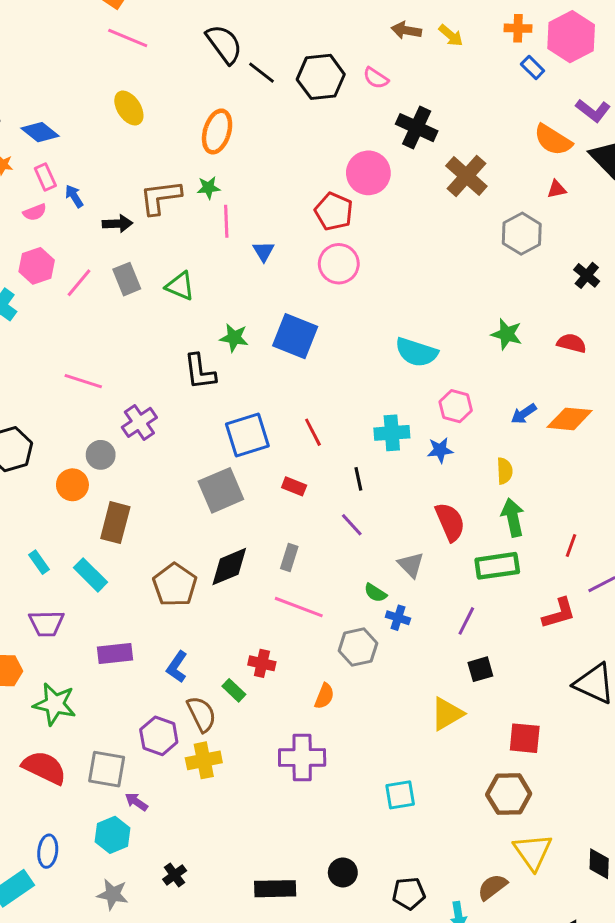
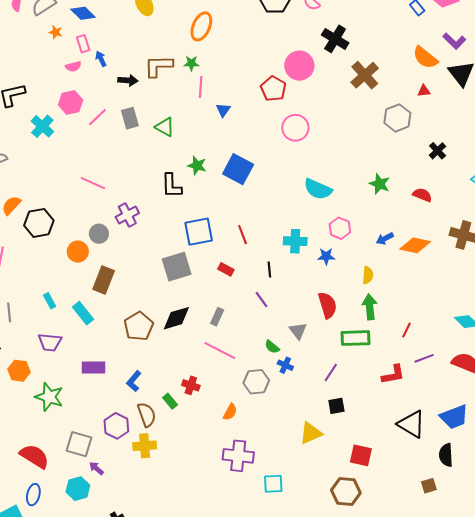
pink circle: (339, 264) -> (295, 128), moved
purple cross: (302, 757) -> (238, 456), moved
red semicircle: (44, 768) -> (35, 456), moved

